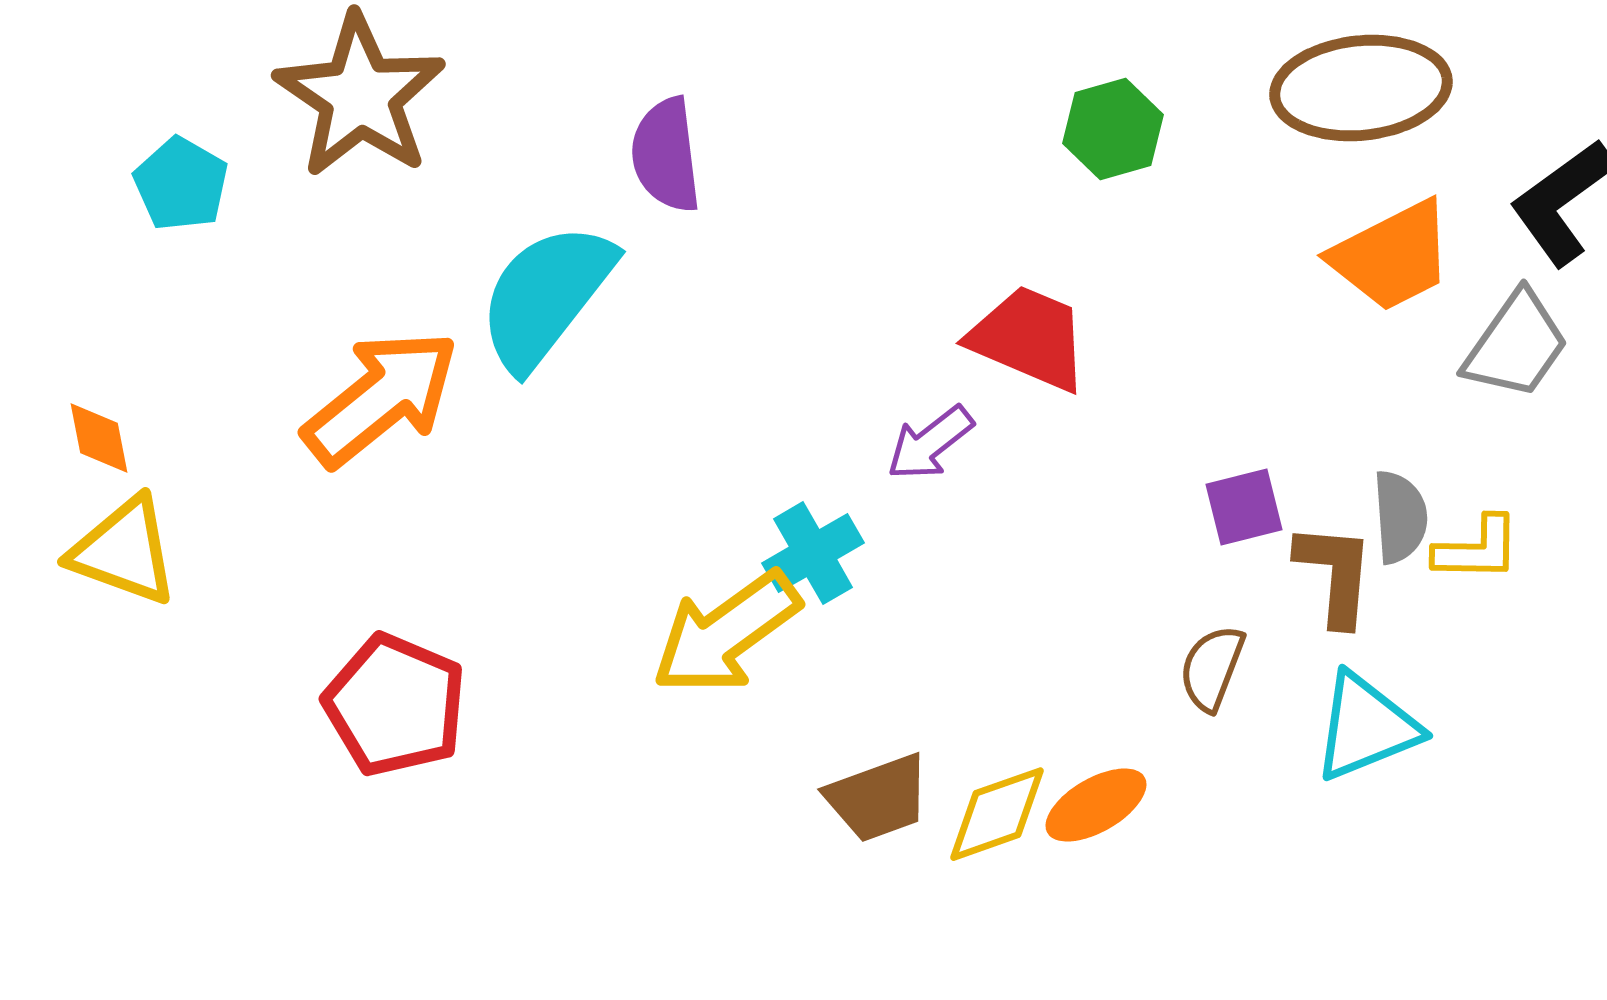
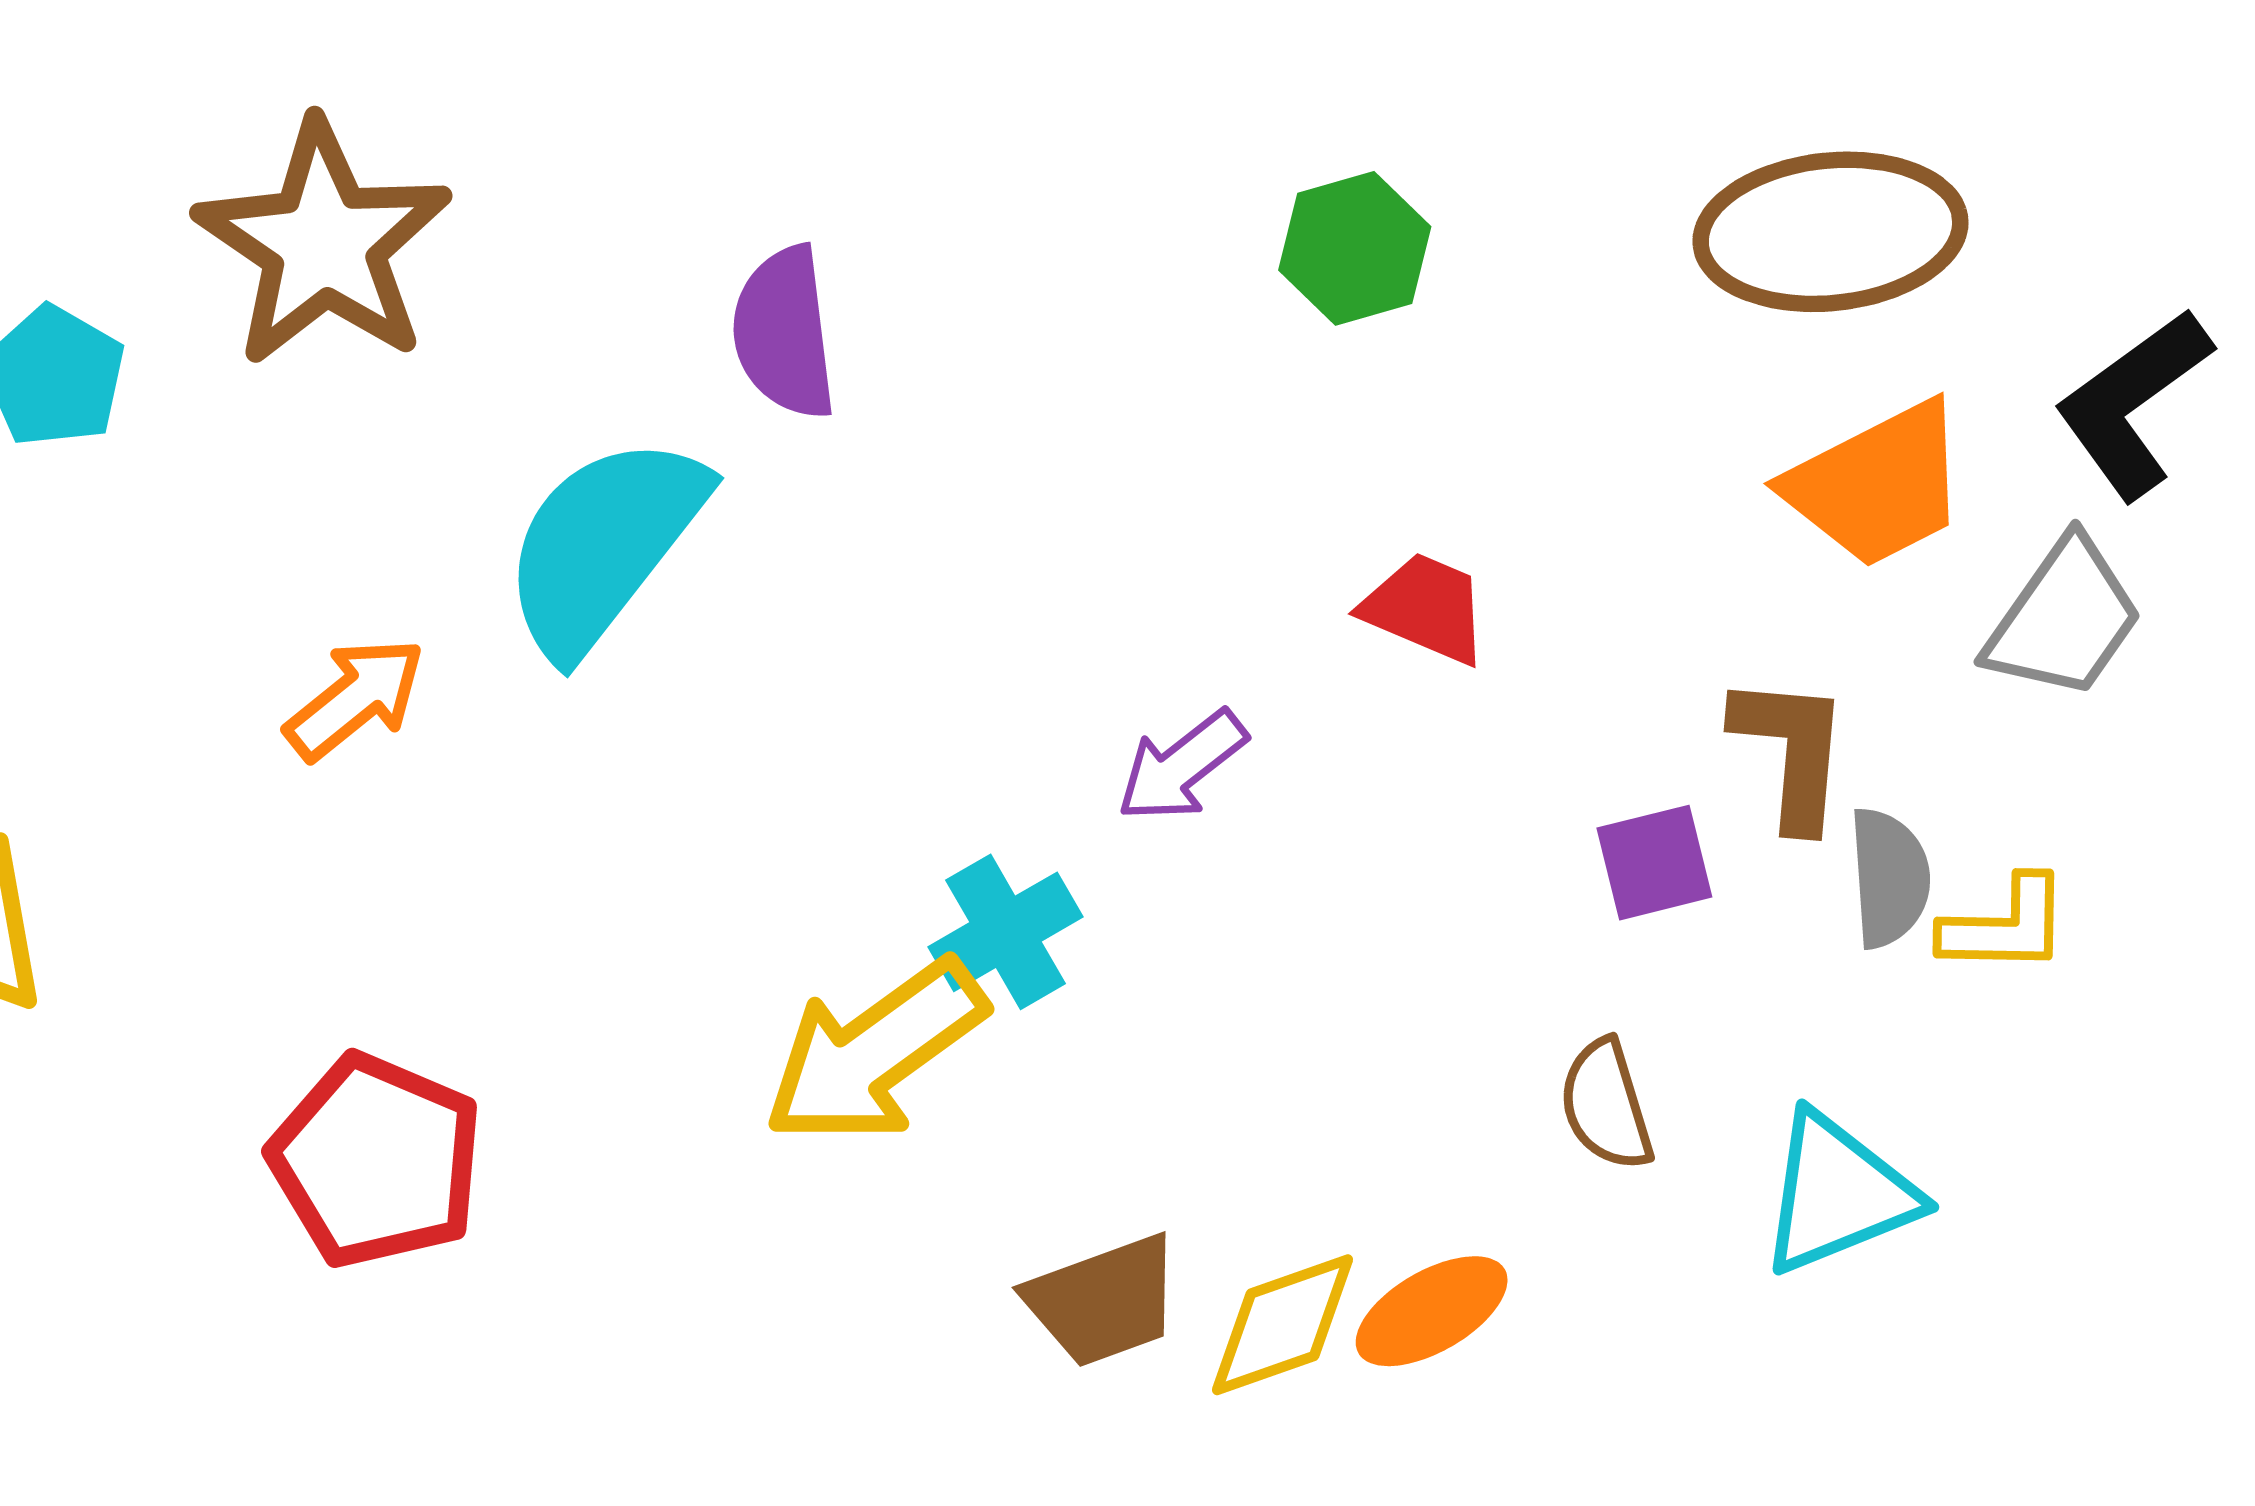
green hexagon: (1113, 129) -> (1355, 248), moved
red trapezoid: (1029, 338) -> (1426, 608), moved, size x0.7
orange arrow: (381, 398) -> (355, 699), size x0.6
brown L-shape: (1335, 574) -> (1791, 751), moved
brown semicircle: (1212, 668) -> (1606, 1105), turned -38

